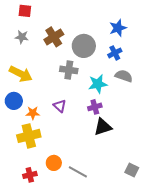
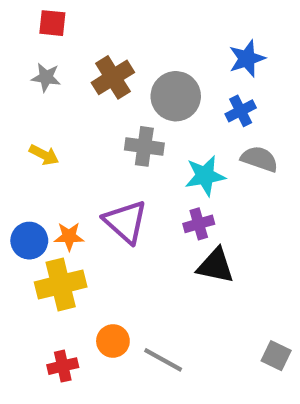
yellow arrow: (21, 74) -> (44, 155), size x0.6
blue circle: (14, 101) -> (29, 241), moved
purple triangle: (60, 106) -> (126, 222), size x1.6
black triangle: (103, 127) -> (215, 266), turned 30

